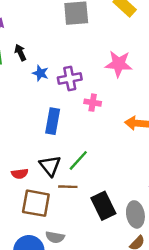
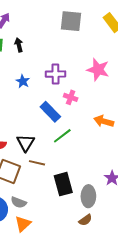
blue star: (40, 73) -> (23, 81), moved
blue rectangle: (53, 121) -> (50, 112), moved, turned -65
green line: (78, 160) -> (62, 136), moved

